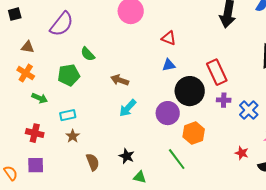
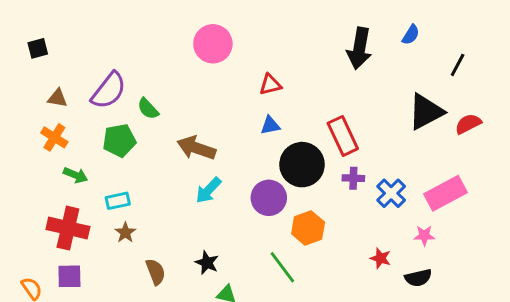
purple semicircle: (62, 24) -> (109, 91), moved
red triangle: (169, 38) -> (270, 85), turned -35
brown arrow: (120, 80) -> (196, 148), size x1.4
red cross: (35, 133) -> (68, 228), size x1.5

